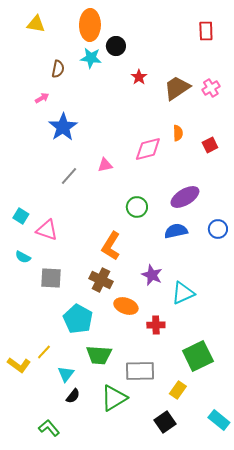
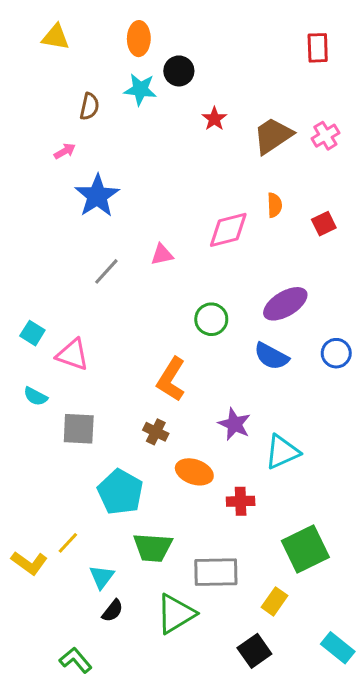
orange ellipse: (90, 25) -> (139, 39), size x0.7
blue semicircle: (176, 231) -> (271, 356), turned -140
brown cross: (101, 280) -> (156, 432), size x0.7

